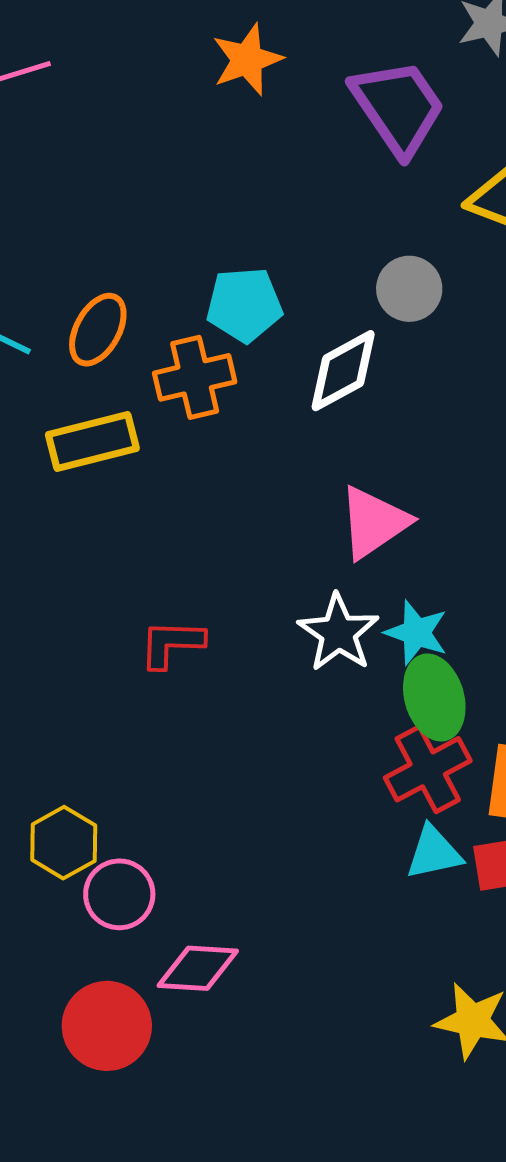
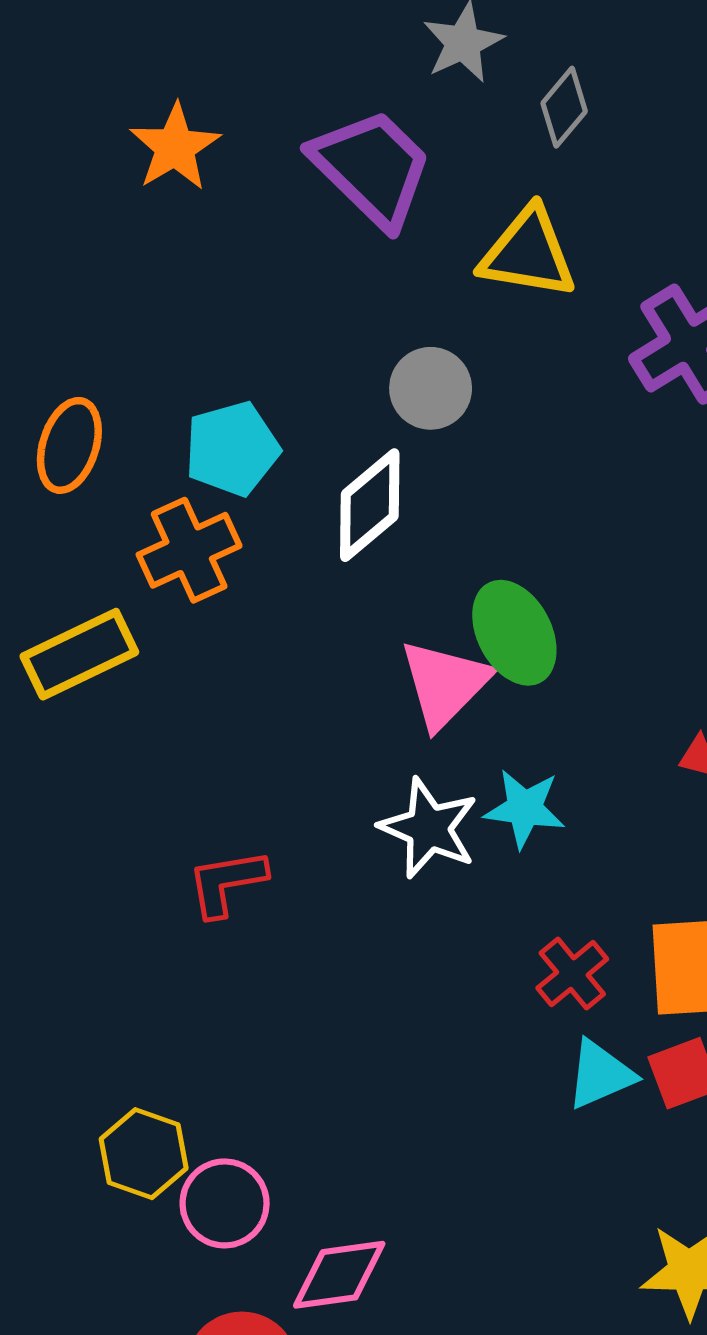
orange ellipse: (98, 330) -> (69, 445), moved
green ellipse: (434, 698) -> (514, 633), moved
red cross: (428, 769) -> (572, 974), size x0.7

